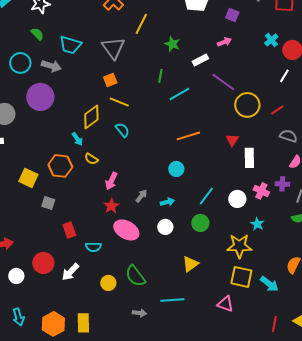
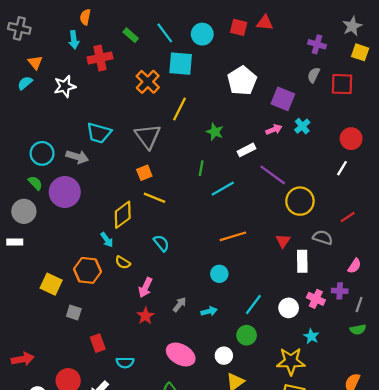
purple square: (232, 15) -> (283, 99), size x1.5
green semicircle: (37, 34) -> (35, 183), moved
cyan cross: (271, 40) -> (302, 126), moved
red line: (277, 110) -> (348, 217), moved
cyan semicircle: (122, 130) -> (161, 243), moved
gray semicircle: (288, 136) -> (323, 237), moved
white circle: (165, 227) -> (224, 356), moved
pink ellipse: (126, 230) -> (181, 354), moved

